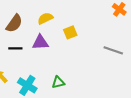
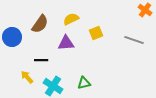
black line: (15, 48) -> (41, 60), moved
gray line: (113, 50) -> (134, 40), moved

